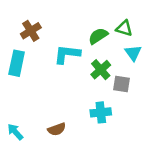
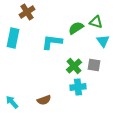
brown cross: (31, 31) -> (27, 12), moved
cyan rectangle: (17, 63) -> (13, 38), moved
green cross: (101, 70) -> (74, 66), moved

